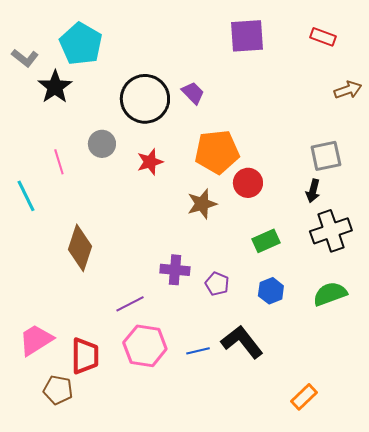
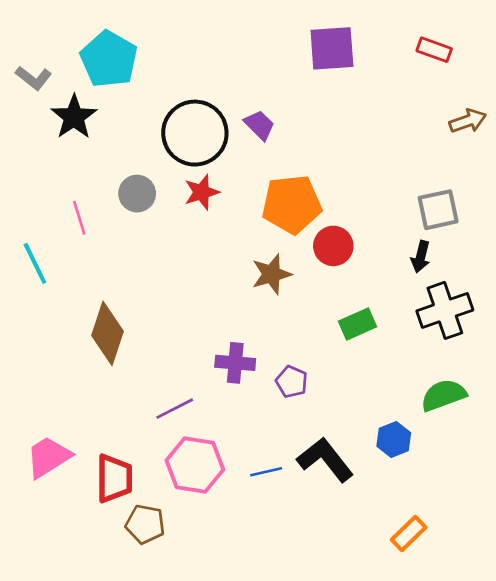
red star: (150, 162) -> (202, 192), moved
blue hexagon: (271, 291) -> (394, 439), moved
brown pentagon: (58, 390) -> (145, 524), moved

